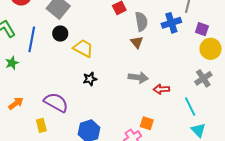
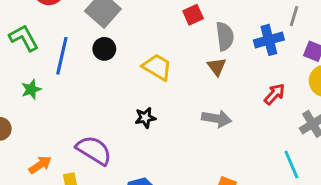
yellow trapezoid: (83, 48) -> (157, 67), moved
red arrow: (161, 89) -> (274, 94), moved, turned 133
orange arrow: (16, 103) -> (40, 165), moved

